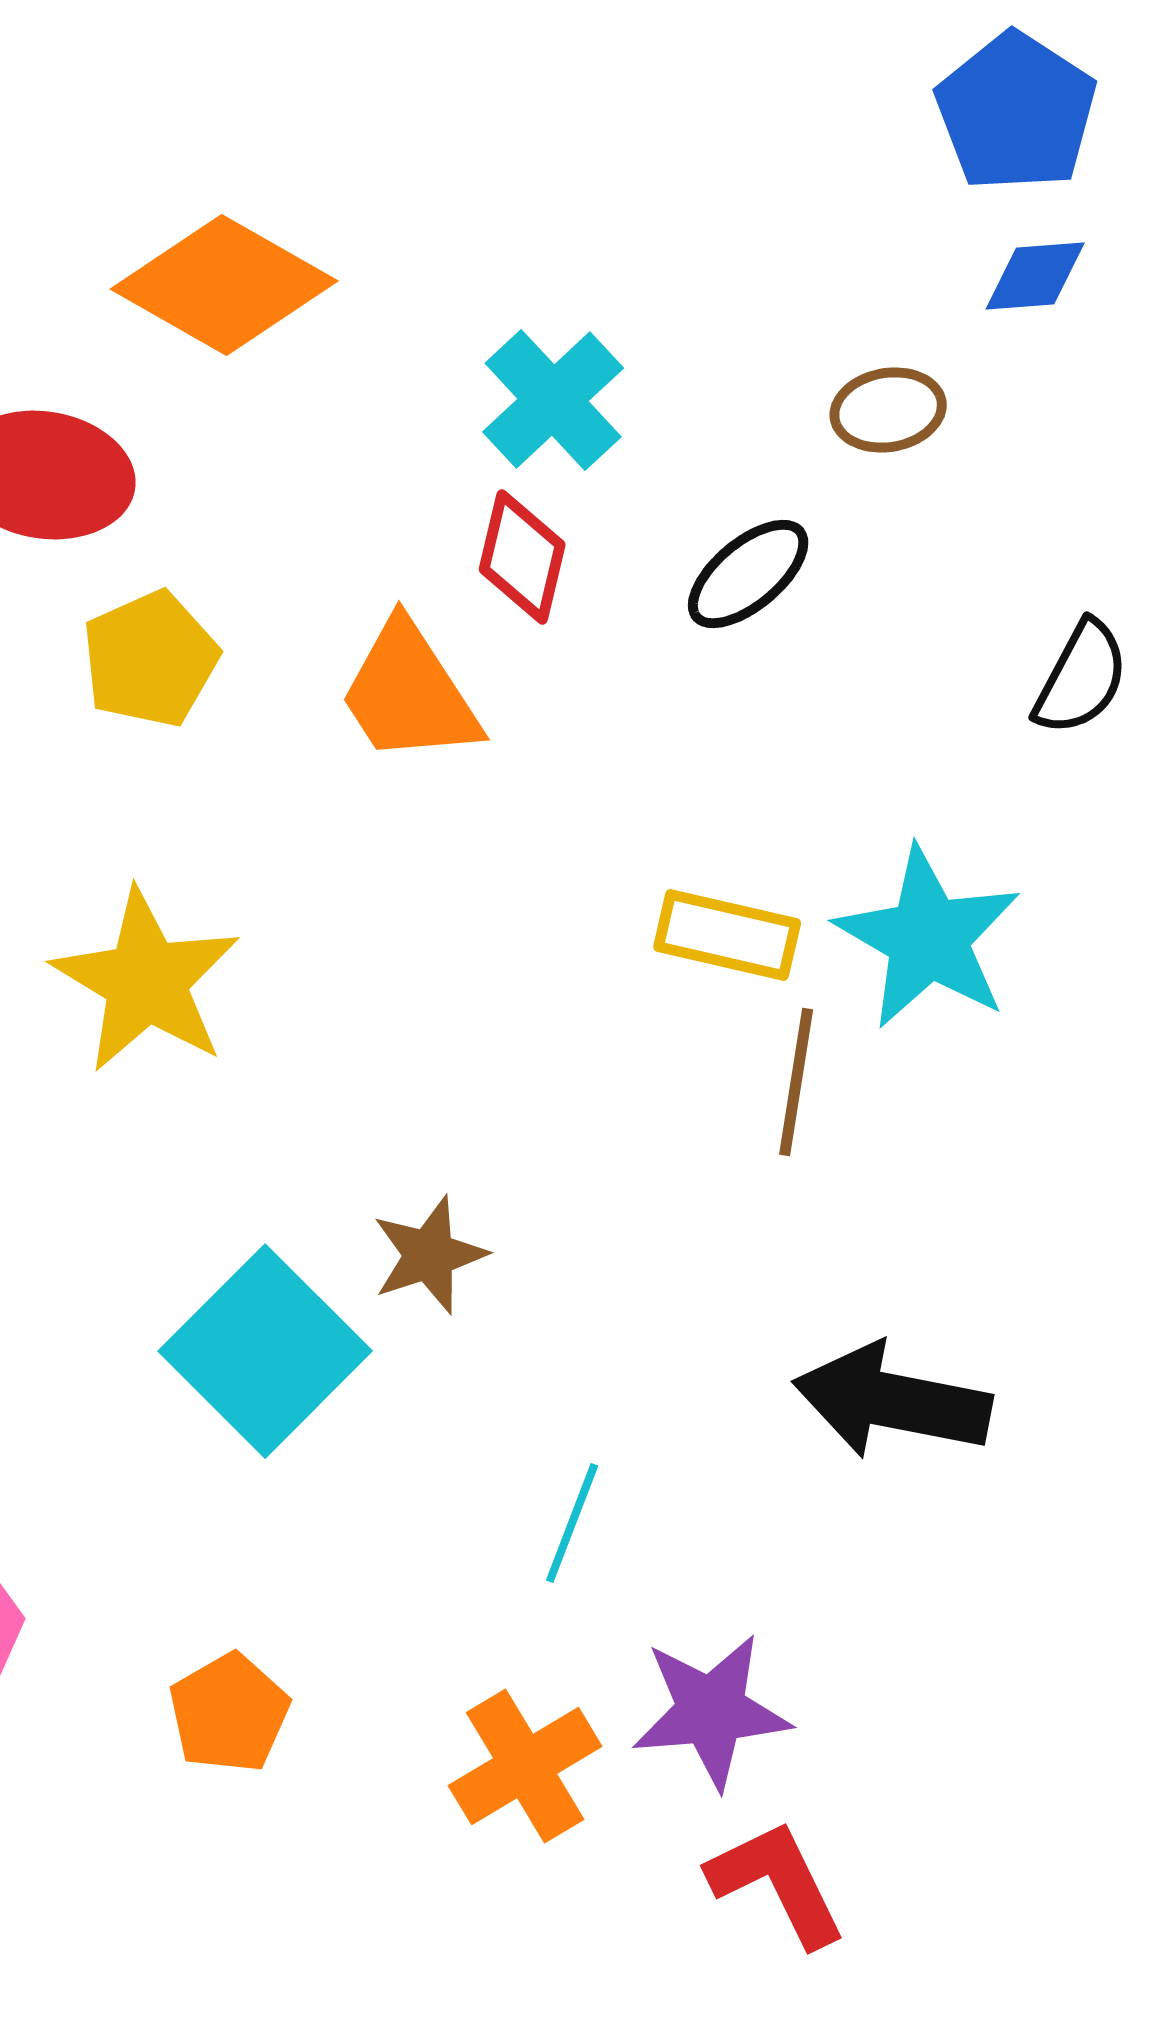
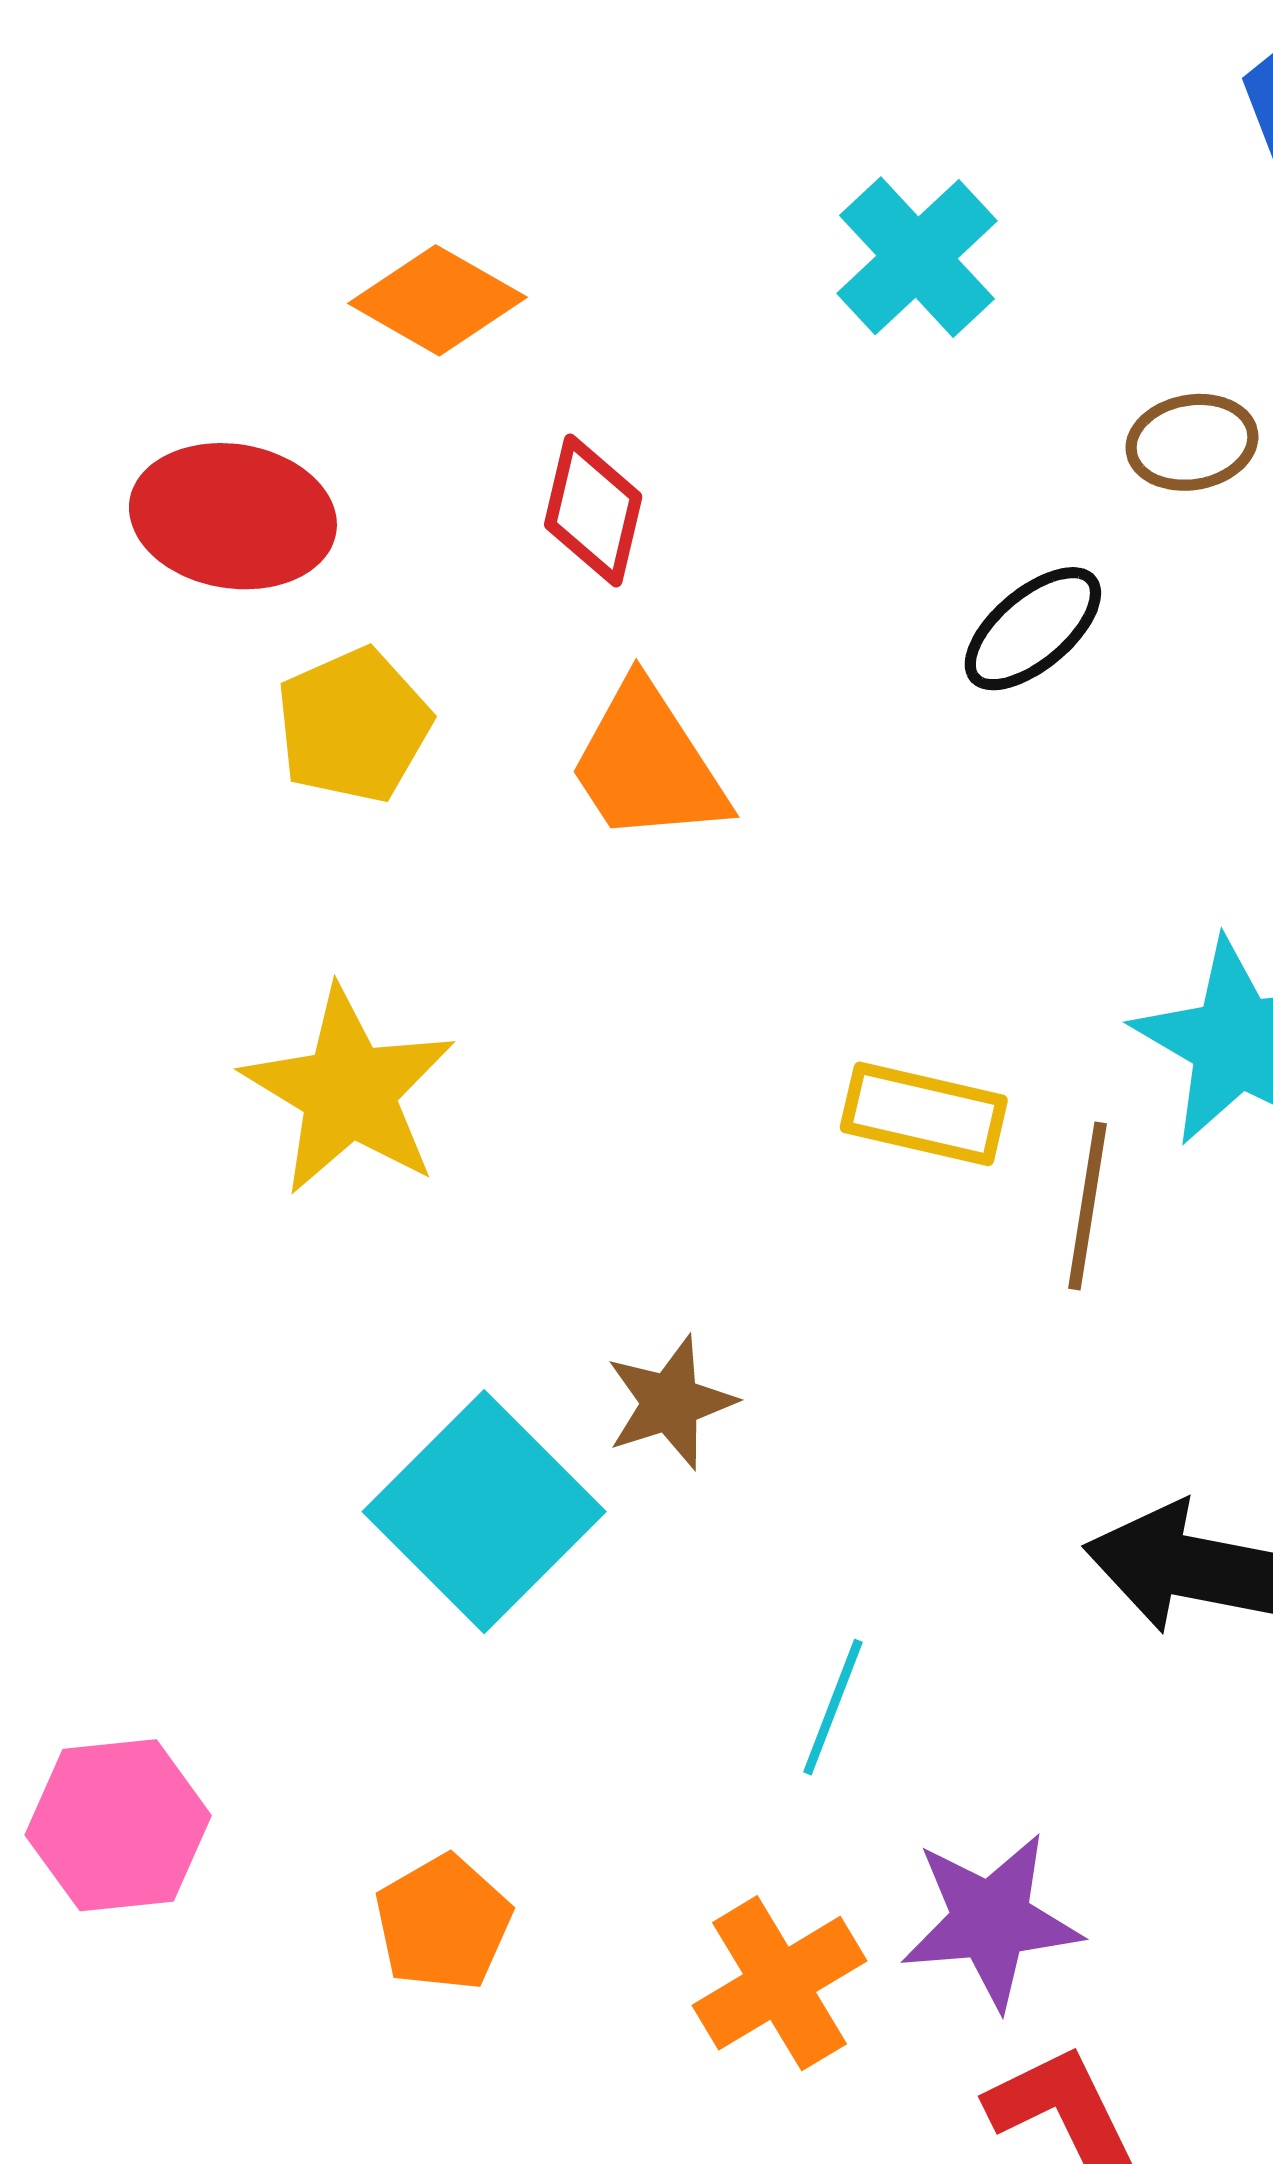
orange diamond: (224, 285) -> (437, 300), size x0.7
cyan cross: (553, 400) -> (917, 257), moved
red diamond: (522, 557) -> (593, 511), moved
yellow rectangle: (727, 935) -> (924, 1114), moved

